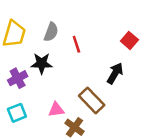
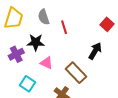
gray semicircle: (51, 32) -> (44, 17), turned 140
pink triangle: (56, 110) -> (47, 63), moved, turned 32
cyan square: (17, 113) -> (27, 84), moved, turned -35

